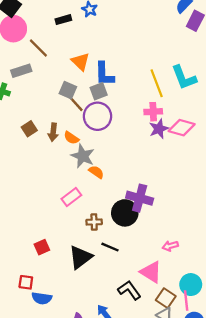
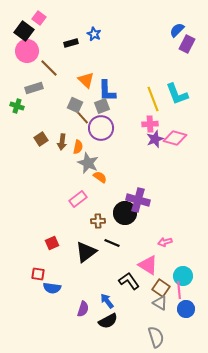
orange semicircle: (71, 138) -> (78, 147), turned -112

